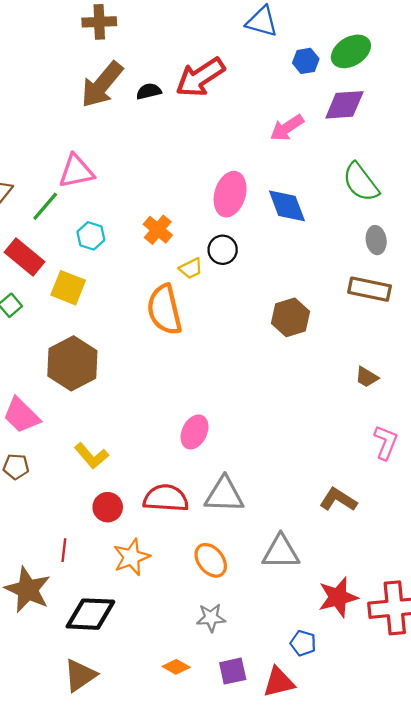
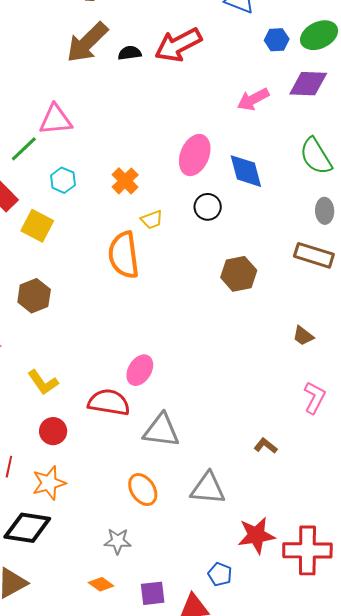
black circle: (223, 250) -> (208, 207), moved
brown hexagon: (72, 363) -> (34, 296), size x0.7
red semicircle: (166, 498) -> (109, 402), moved
brown L-shape: (338, 500) -> (266, 446), size x0.7
orange star: (131, 557) -> (49, 483), moved
gray star: (211, 618) -> (118, 541), moved

